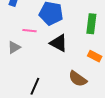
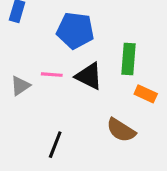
green rectangle: (91, 24) -> (128, 59), moved
pink line: (30, 31) -> (52, 75), moved

